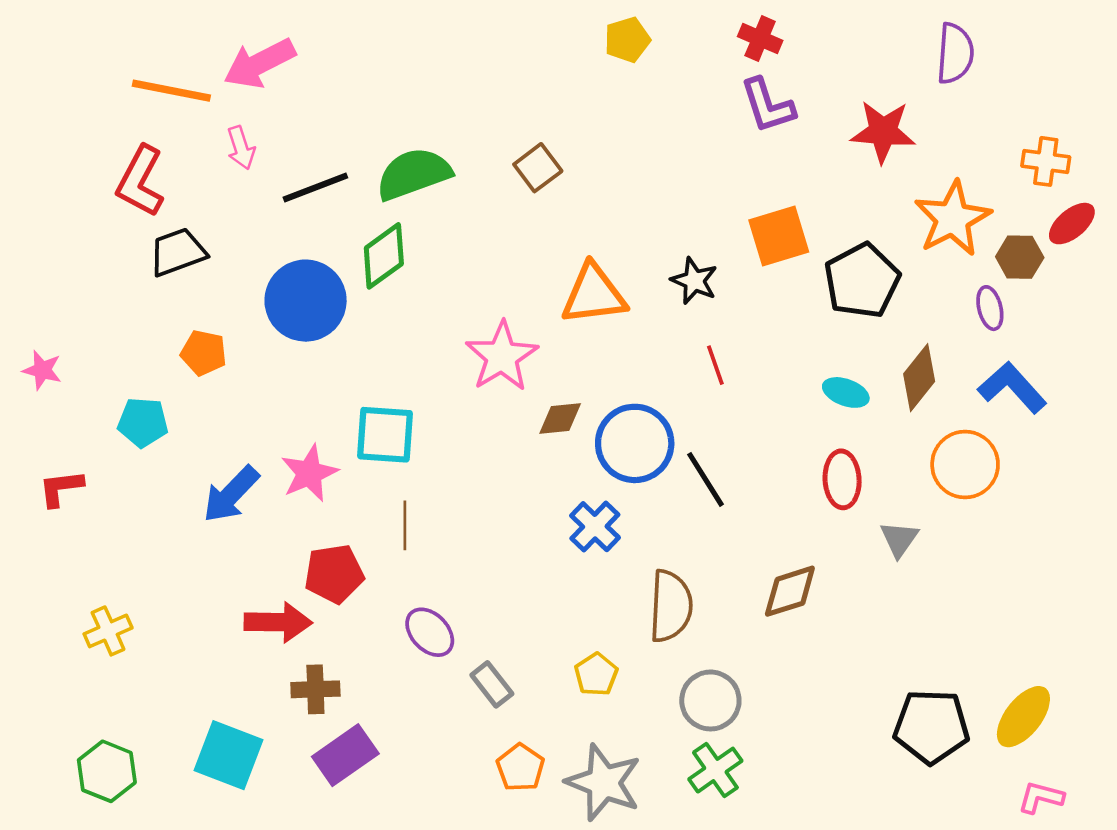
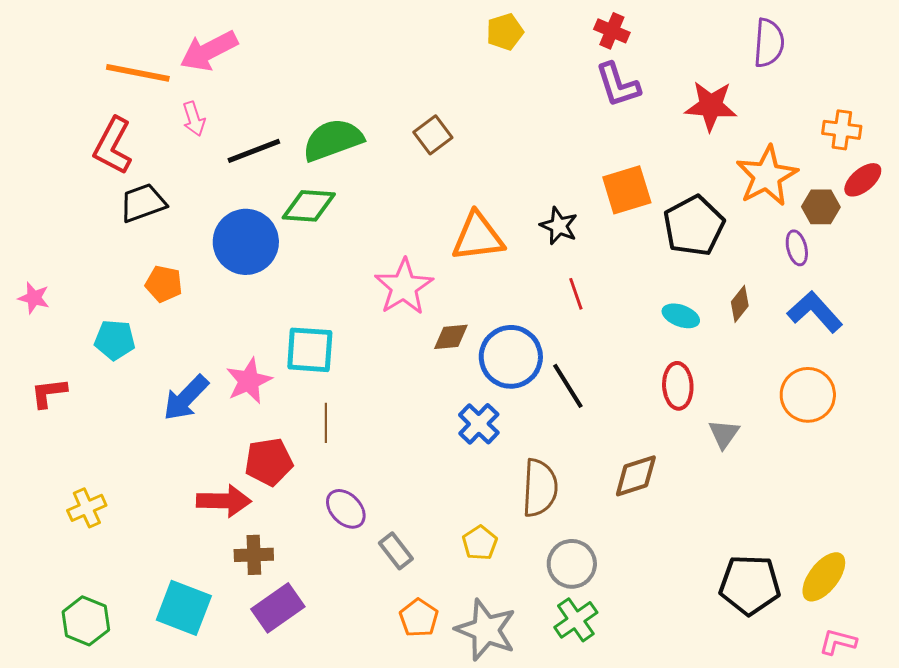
green diamond: (384, 256) -> (309, 206), turned 40
brown diamond: (919, 378) -> (740, 304), size x0.7
orange circle: (965, 465) -> (808, 395), moved

